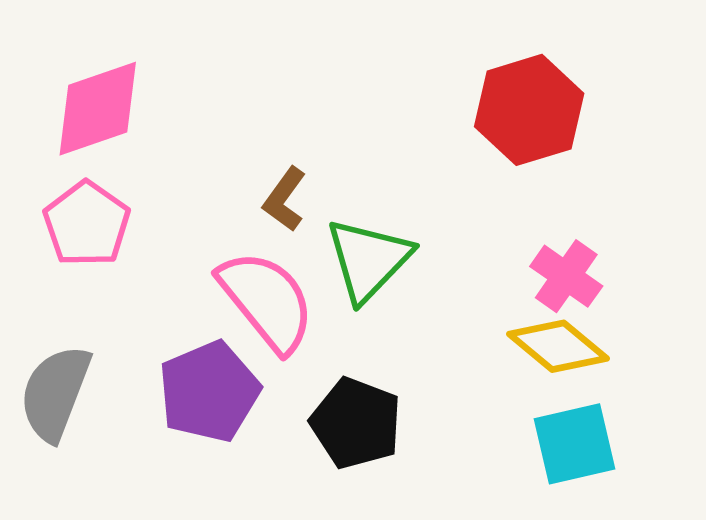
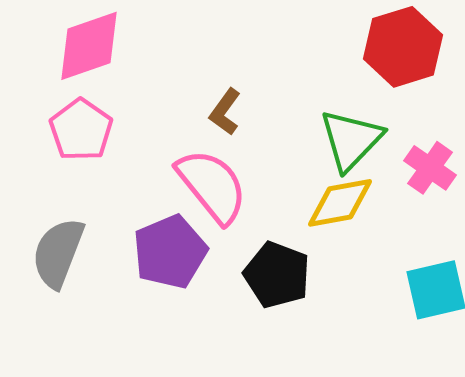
green triangle: (368, 260) -> (351, 140), moved
yellow diamond: (558, 346) -> (340, 203), moved, turned -50

